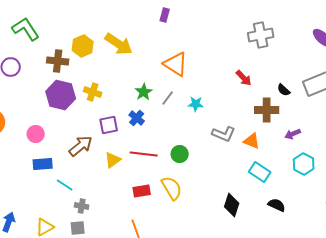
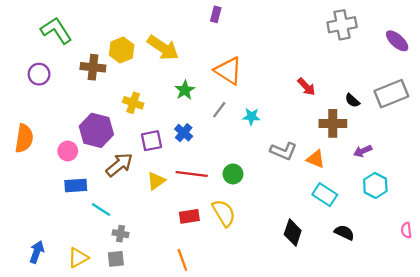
gray cross: (261, 35) -> (342, 25), moved
green star: (144, 92) -> (185, 90), moved
purple hexagon: (61, 95) -> (96, 130), moved

